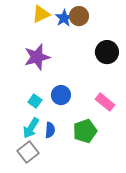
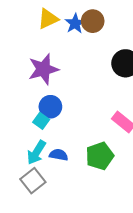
blue circle: (61, 95) -> (50, 107), moved
blue semicircle: (50, 130) -> (59, 155), turned -84

